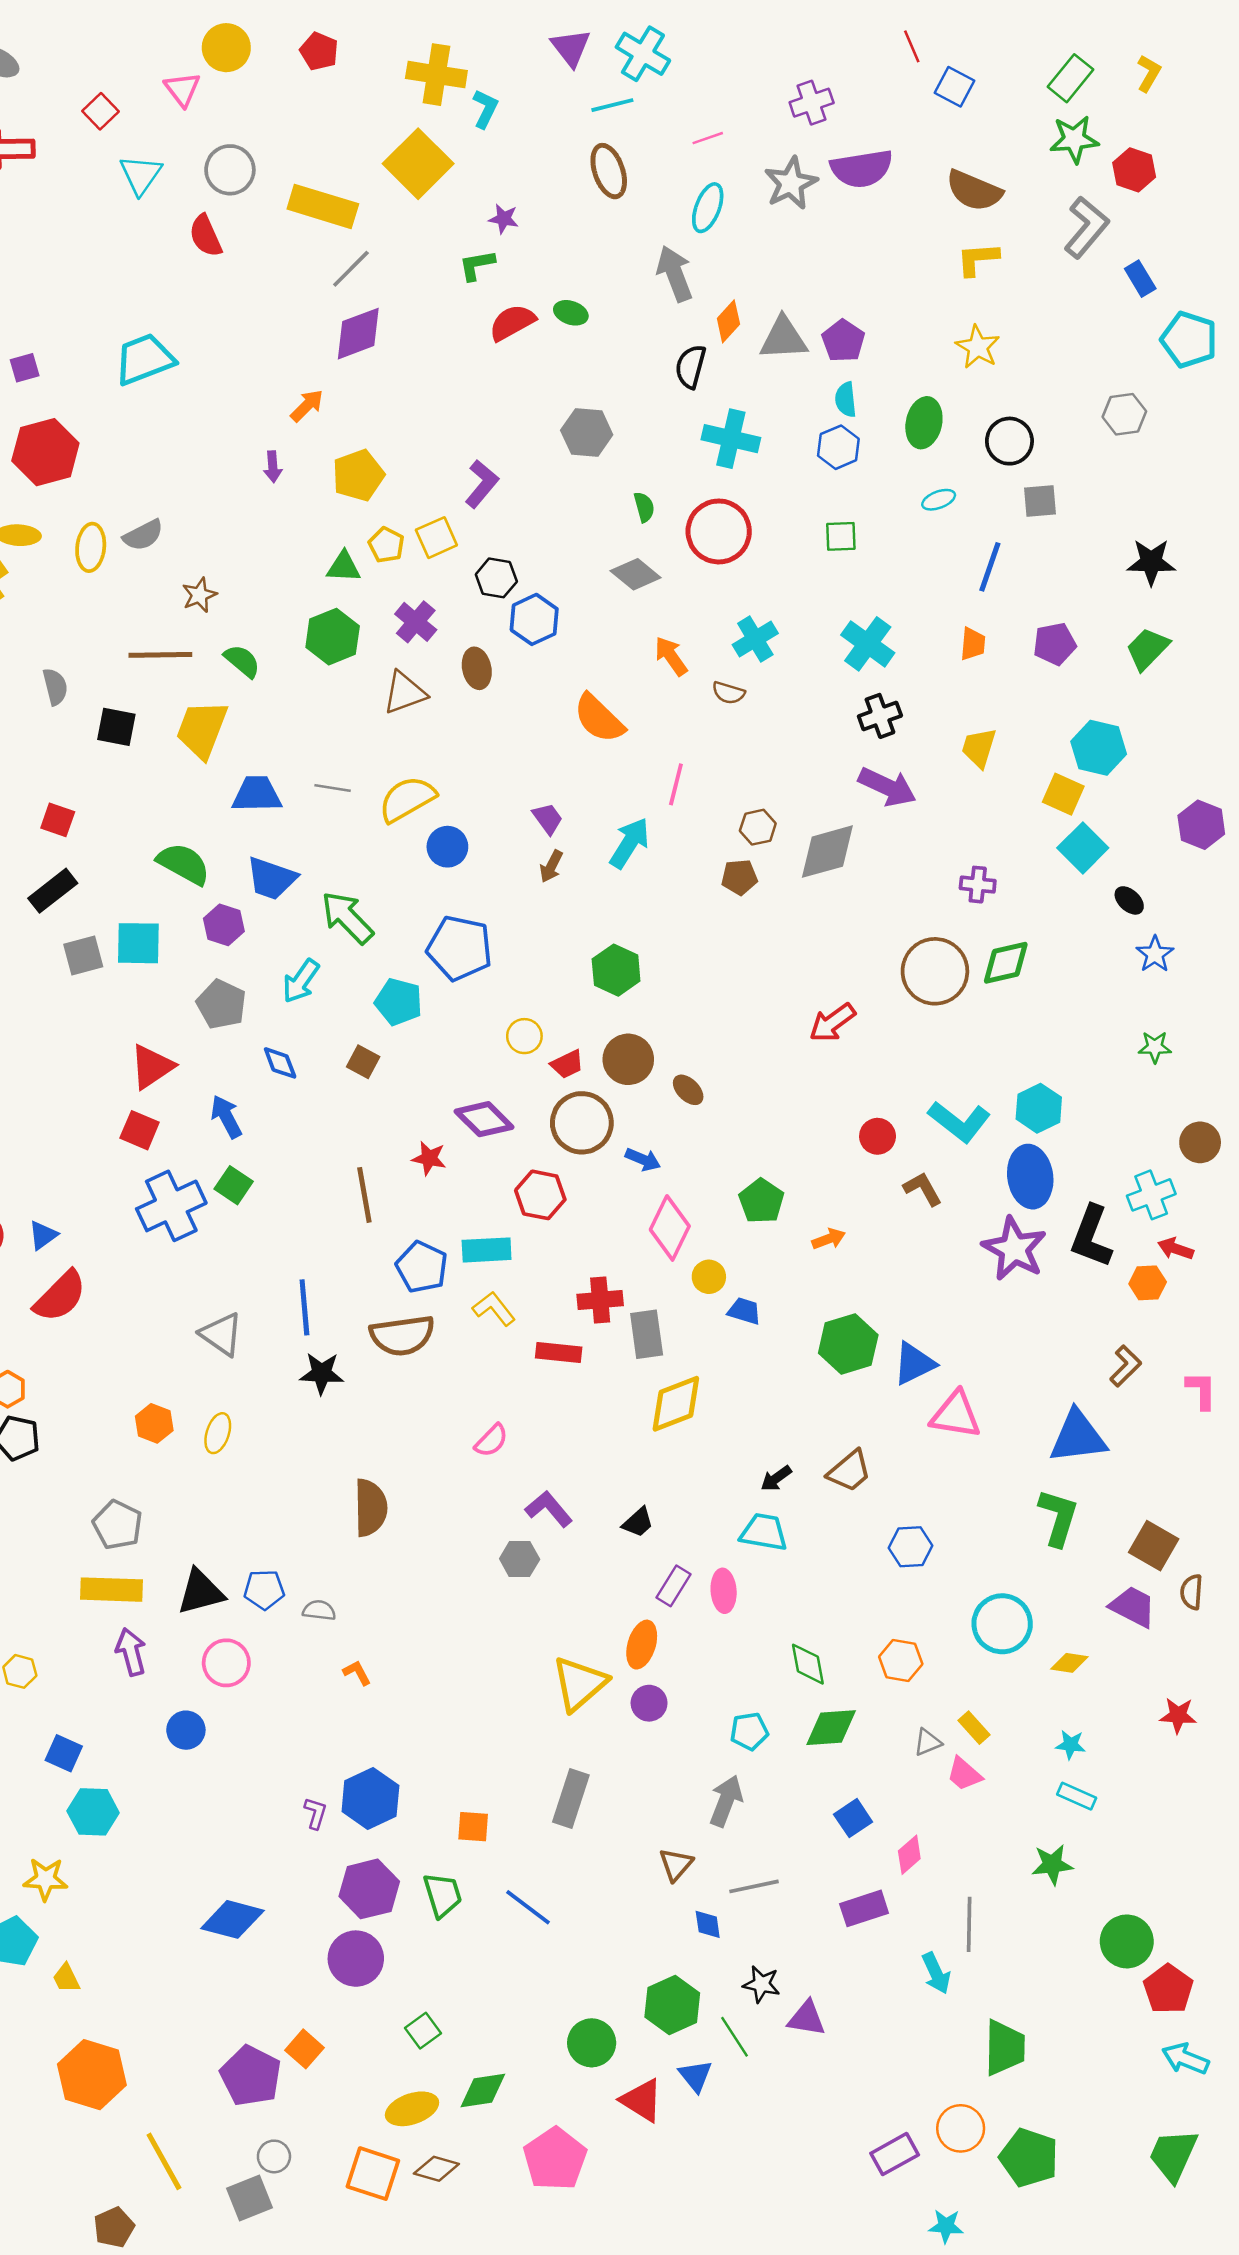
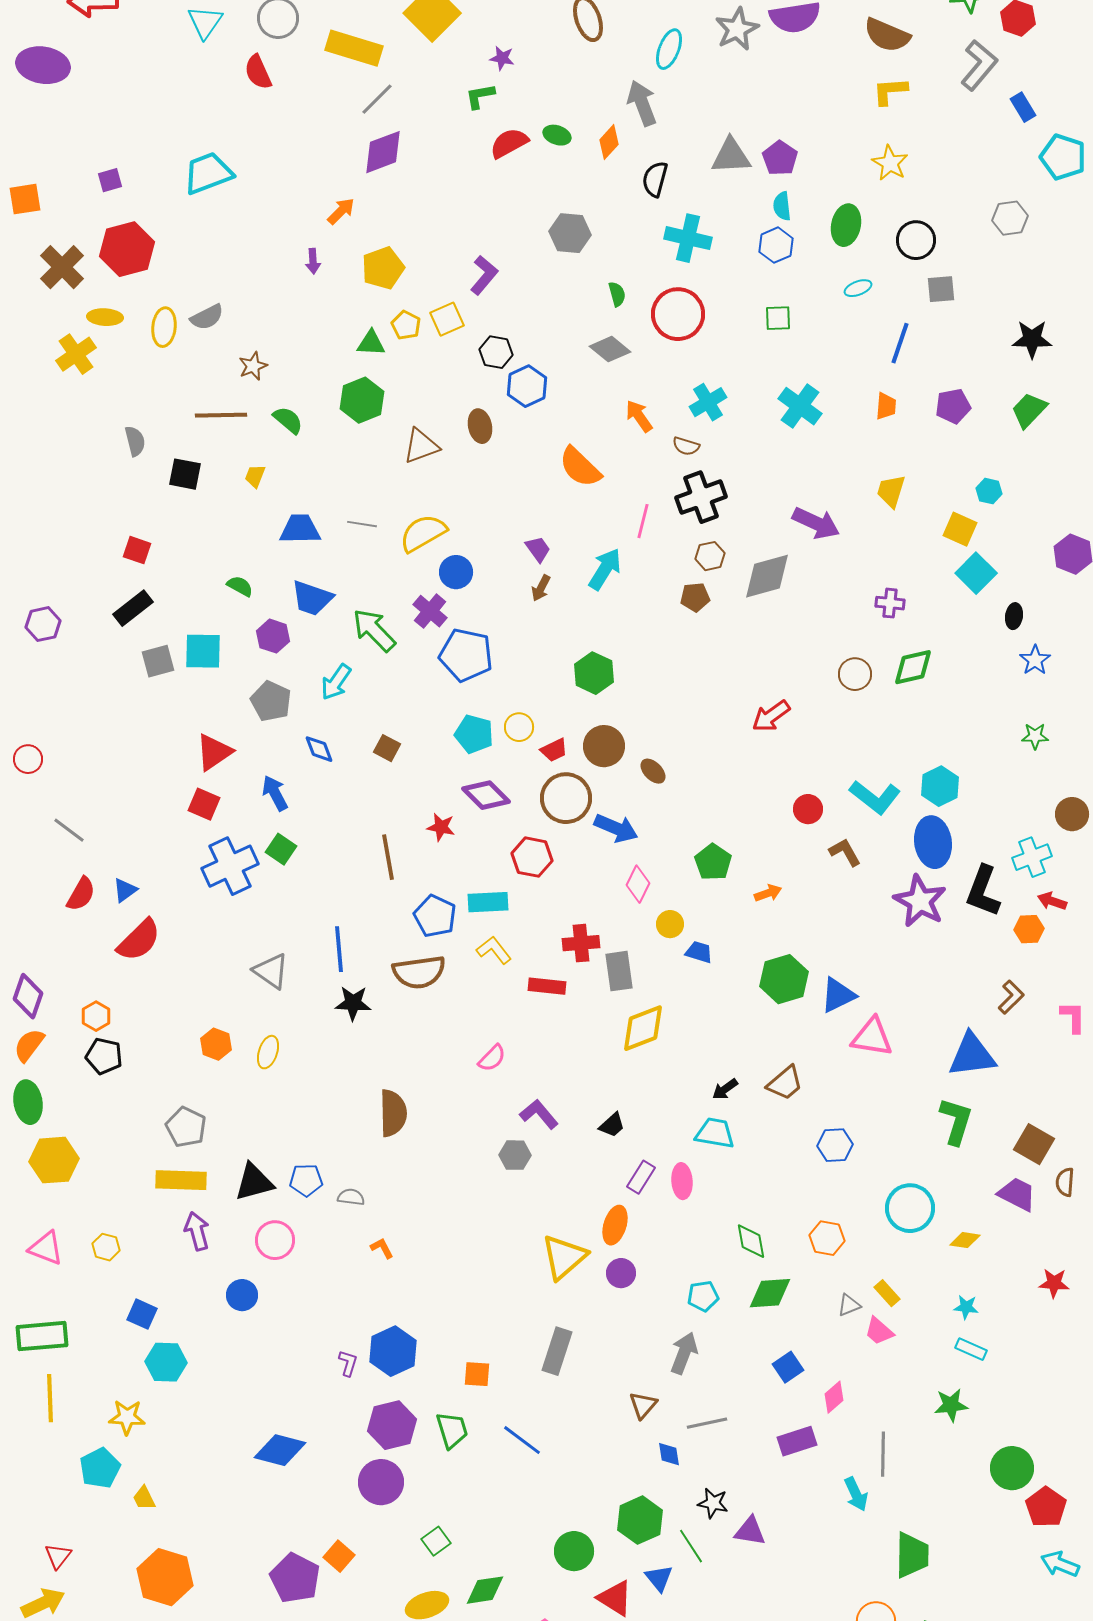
orange diamond: (728, 321) -> (609, 142), moved
purple cross: (416, 622) -> (430, 611), moved
black cross: (880, 716) -> (701, 497), moved, size x1.4
yellow trapezoid: (202, 729) -> (255, 476), size x0.5
cyan hexagon: (1099, 748) -> (989, 491), size x0.6
green semicircle: (184, 864) -> (240, 586), size x0.6
black ellipse: (1129, 900) -> (1014, 616), turned 55
brown circle: (935, 971) -> (855, 674), size x0.6
cyan pentagon: (399, 1002) -> (474, 734), moved
blue arrow: (643, 1159) -> (616, 828), size x1.5
pink diamond: (670, 1228) -> (638, 884), size x0.7

